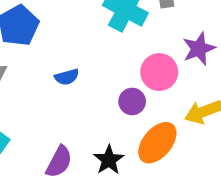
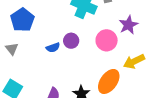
purple circle: (132, 101) -> (71, 41), moved

